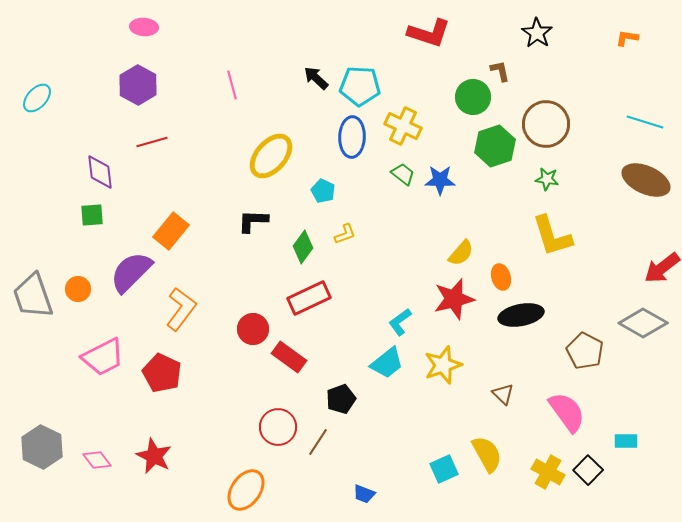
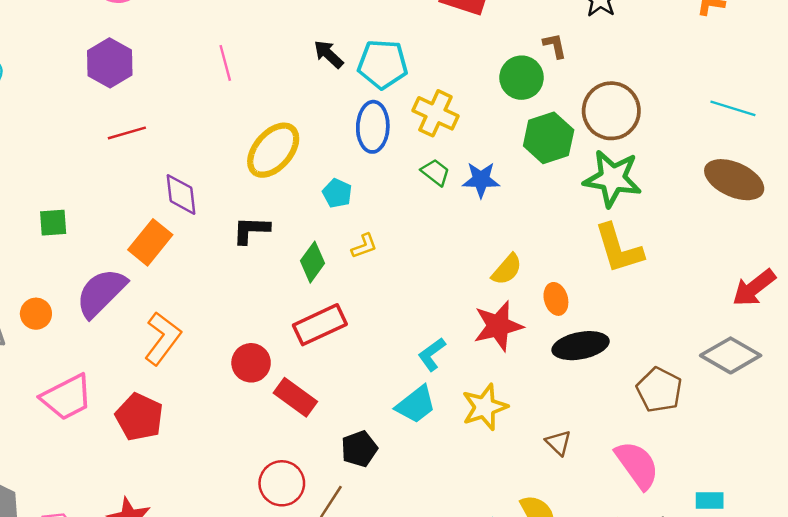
purple diamond: (100, 172) -> (181, 194), moved
green star: (547, 179) -> (612, 178), size x2.0

